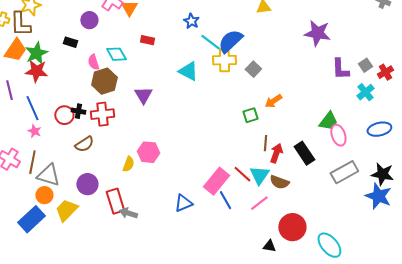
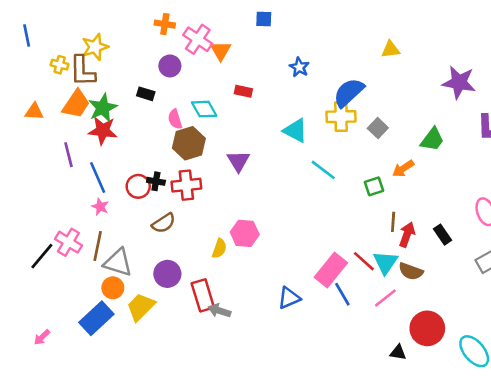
cyan line: (210, 42) -> (323, 170), moved
green trapezoid: (328, 121) -> (432, 139), moved
black rectangle: (304, 153) -> (442, 235), size x0.7

